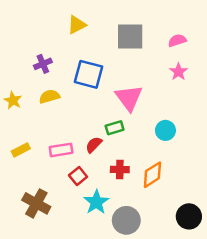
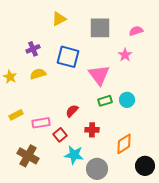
pink star: (178, 72) -> (125, 55), moved
green rectangle: (115, 128) -> (105, 101), moved
pink rectangle: (61, 150) -> (41, 123), moved
orange diamond: (152, 175) -> (124, 144), moved
cyan star: (96, 202) -> (74, 155), turned -30

